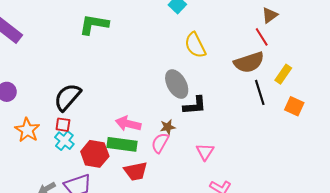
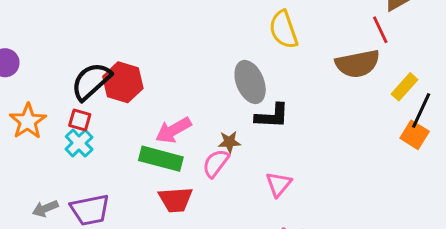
black line: (260, 92) -> (421, 110), moved, turned 35
pink arrow: (128, 124) -> (173, 130), turned -50
red hexagon: (95, 154) -> (123, 82), moved

